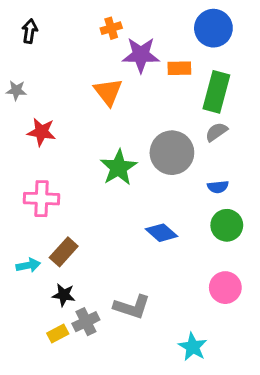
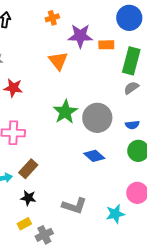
orange cross: (111, 28) -> (52, 18), moved
gray circle: (172, 153) -> (97, 118), moved
gray cross: (86, 322) -> (44, 235), moved
cyan star: (193, 347) -> (115, 214), moved, turned 30

